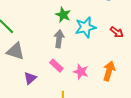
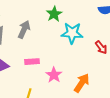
gray arrow: (59, 39) -> (24, 29), moved
pink rectangle: (56, 66) -> (32, 62), turned -64

